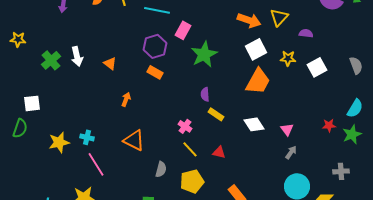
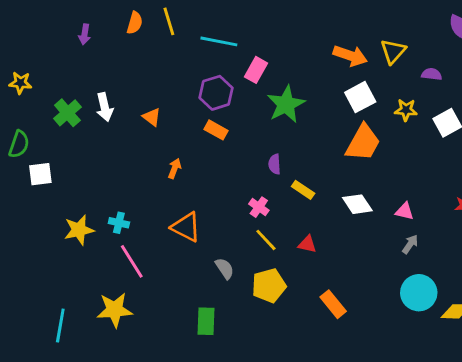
purple semicircle: (205, 94) -> (275, 164), moved
green semicircle: (20, 128) -> (19, 144), moved
pink triangle: (287, 129) -> (404, 211), turned -40
gray semicircle: (161, 169) -> (225, 268), turned -49

